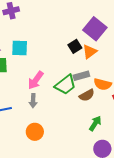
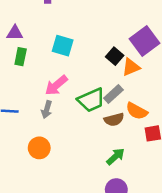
black square: (75, 46) -> (115, 56), turned -32
cyan square: (20, 48) -> (63, 46), moved
gray rectangle: (81, 76) -> (113, 94), turned -42

